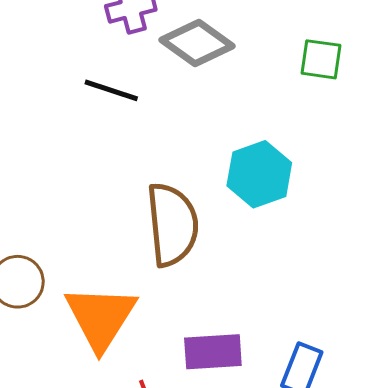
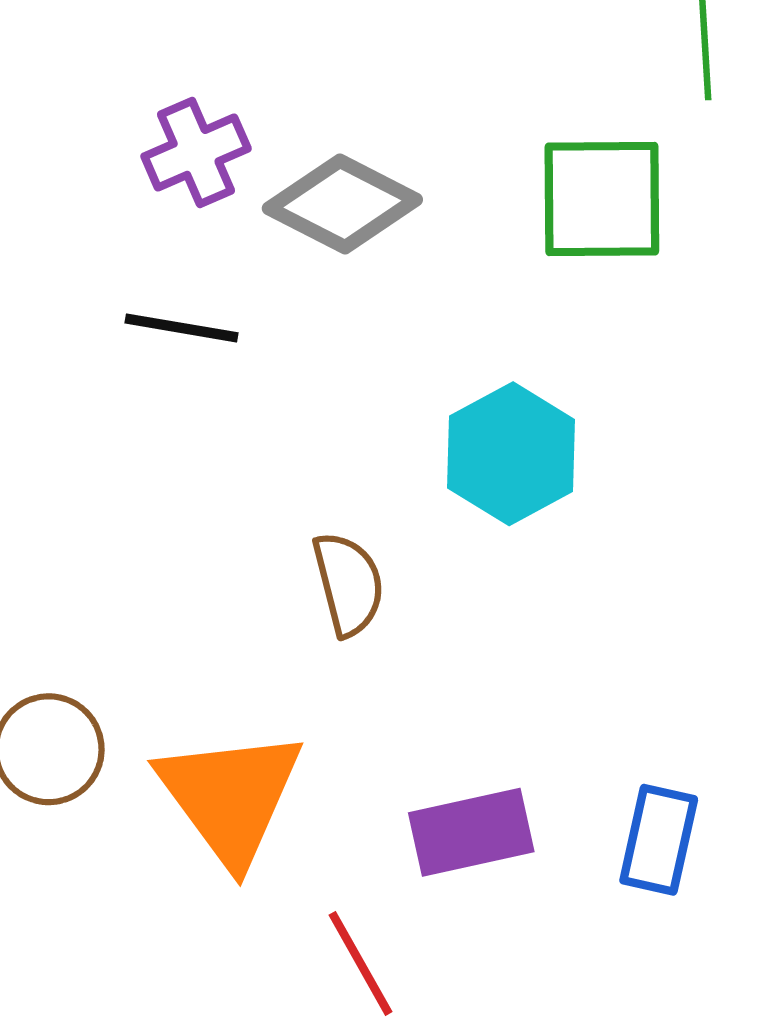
green square: (321, 59) -> (602, 199), size x1.5
brown semicircle: (172, 225) -> (348, 584), size x0.6

